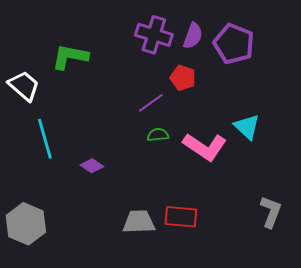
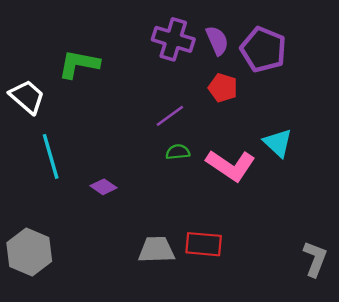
purple semicircle: (193, 36) -> (217, 41), turned -44
red pentagon: (183, 78) -> (223, 88), moved
gray L-shape: (271, 212) -> (315, 259), moved

